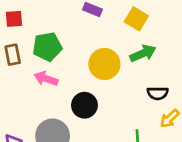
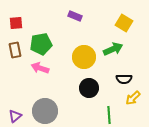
yellow square: (136, 19) -> (124, 23), moved
black circle: (84, 105) -> (89, 88), moved

